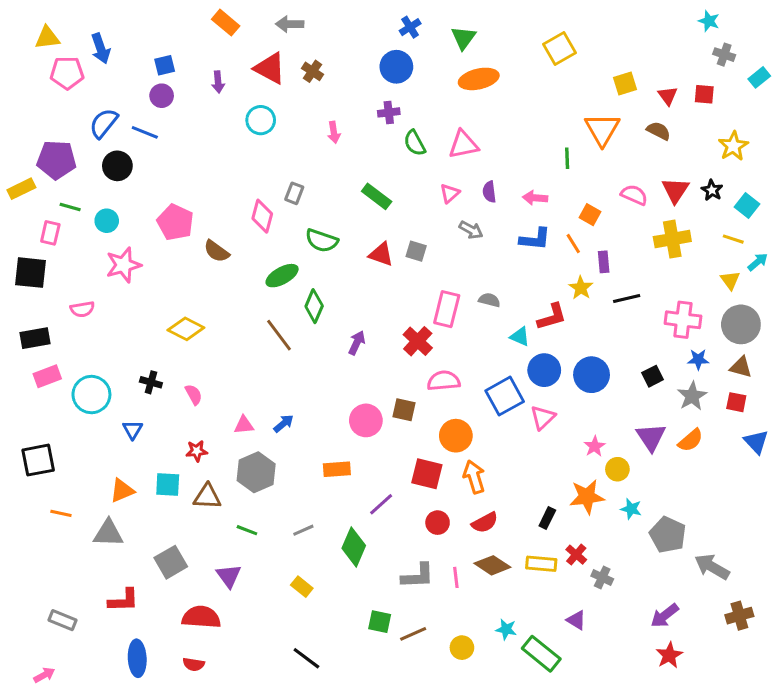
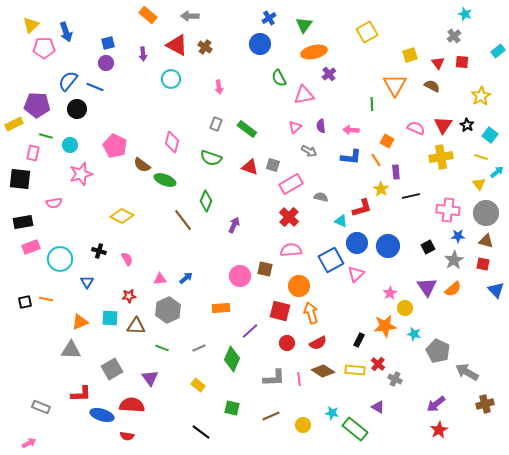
yellow triangle: (47, 38) -> (31, 25), turned -36
gray cross: (724, 55) -> (454, 36), moved, turned 32
purple cross: (389, 112) -> (329, 74), moved, turned -32
green semicircle: (415, 143) -> (279, 78), moved
gray rectangle: (294, 193) -> (216, 124), moved
green ellipse: (282, 276) -> (165, 180), moved, turned 50
pink rectangle: (447, 309) -> (291, 184), moved, turned 45
red cross: (418, 341) -> (289, 217), moved
black square: (38, 460) -> (25, 302), size x0.6
orange line: (61, 513) -> (46, 299), moved
green square: (380, 622) -> (232, 408), moved
blue ellipse: (137, 658) -> (102, 415), moved, turned -70

